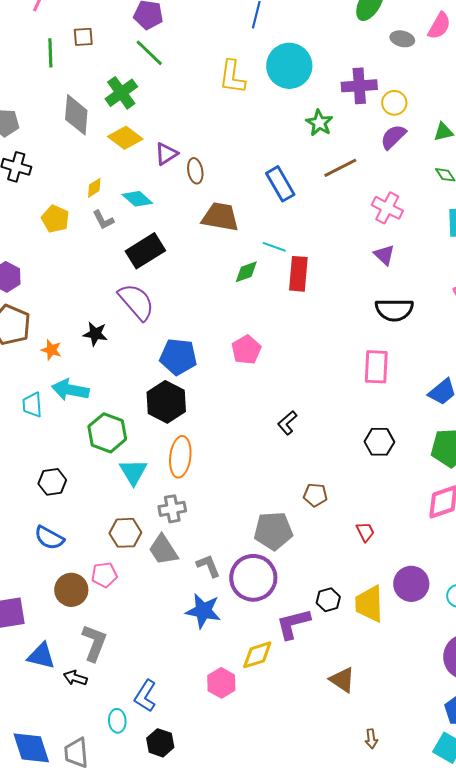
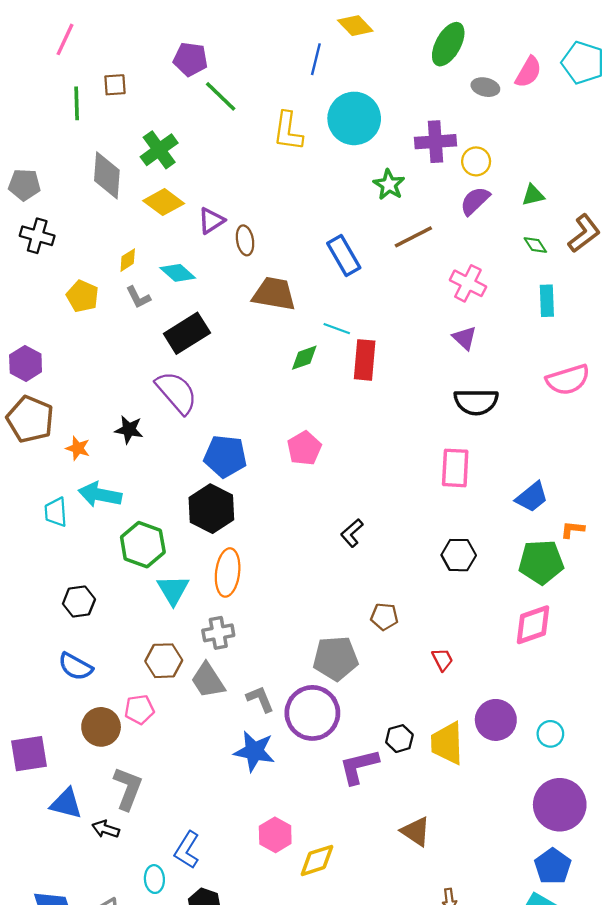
green line: (149, 53) -> (221, 96), moved
yellow diamond: (257, 655) -> (317, 860), moved

